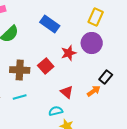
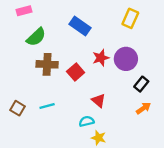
purple circle: (92, 43) -> (126, 59), moved
brown cross: (20, 70) -> (47, 64), moved
orange arrow: (94, 91) -> (143, 108), moved

